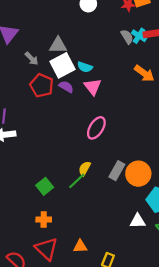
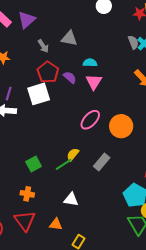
white square: (63, 65) -> (39, 94), moved
cyan semicircle: (85, 67) -> (90, 63), turned 152
orange circle: (138, 174) -> (121, 126), moved
white triangle: (138, 221) -> (71, 199), moved

